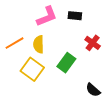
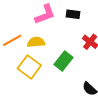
yellow semicircle: (39, 44) -> (36, 42), turned 84

